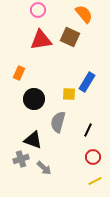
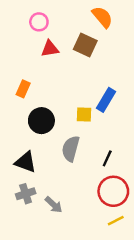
pink circle: (38, 10) -> (39, 22), moved
red triangle: (41, 40) -> (50, 49), size x0.7
black triangle: (33, 140) -> (26, 162), moved
red circle: (93, 157) -> (113, 191), size x1.6

